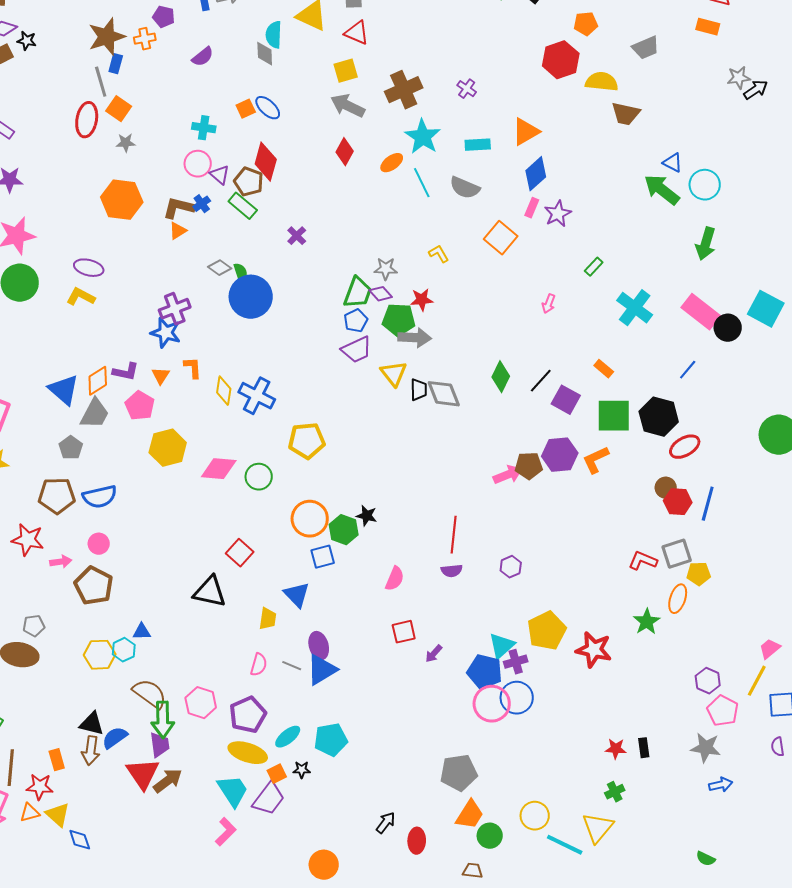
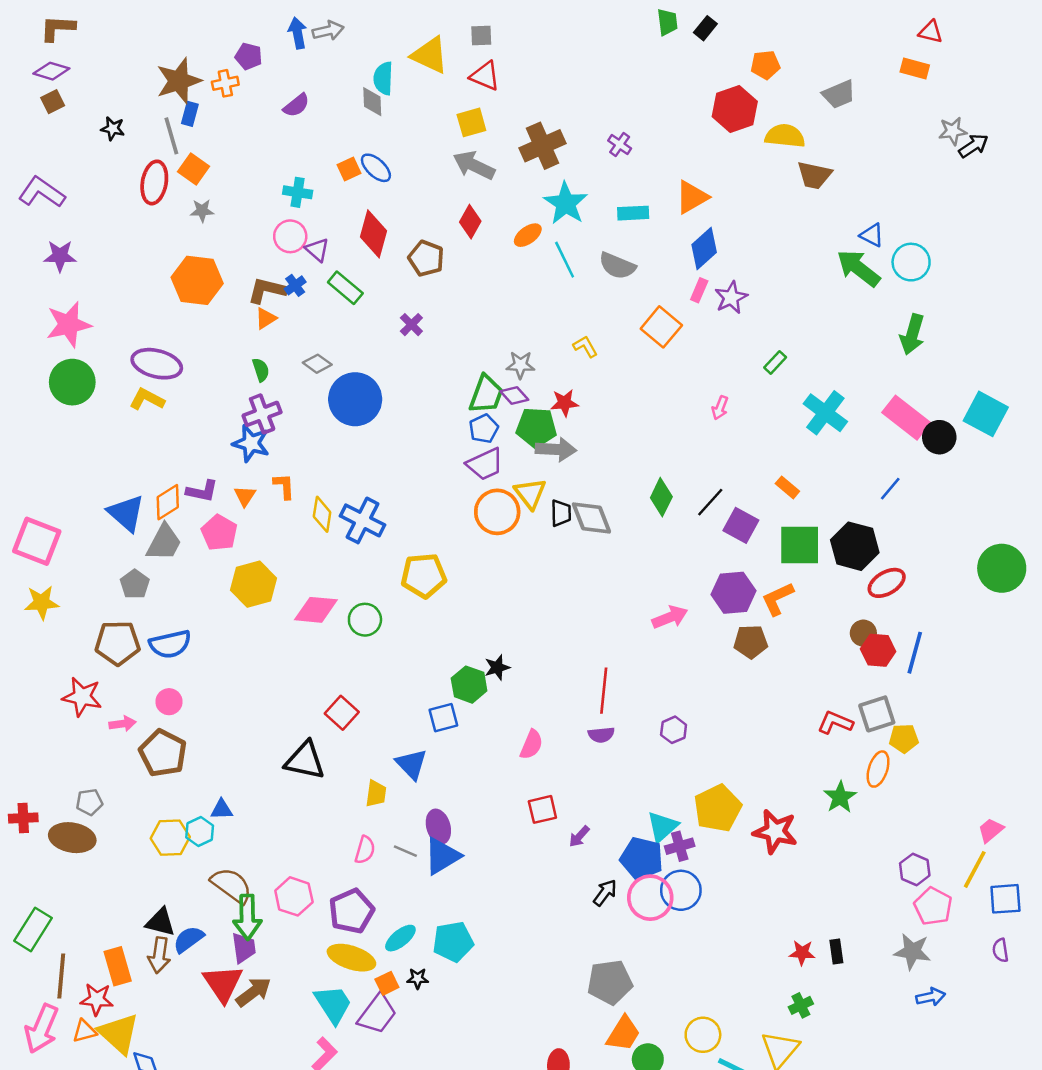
black star: (27, 41) -> (113, 129), moved
brown pentagon: (249, 182) -> (426, 258), moved
purple ellipse: (89, 268) -> (157, 364), size x1.4
green semicircle: (241, 273) -> (261, 370), moved
brown pentagon: (529, 466) -> (751, 642), moved
black star: (367, 516) -> (497, 667), turned -30
orange circle: (310, 519) -> (497, 512), moved
orange rectangle: (57, 760) -> (118, 966), size x1.4
yellow triangle: (58, 815) -> (119, 1034), size x1.4
black arrow: (386, 823) -> (605, 893), moved

